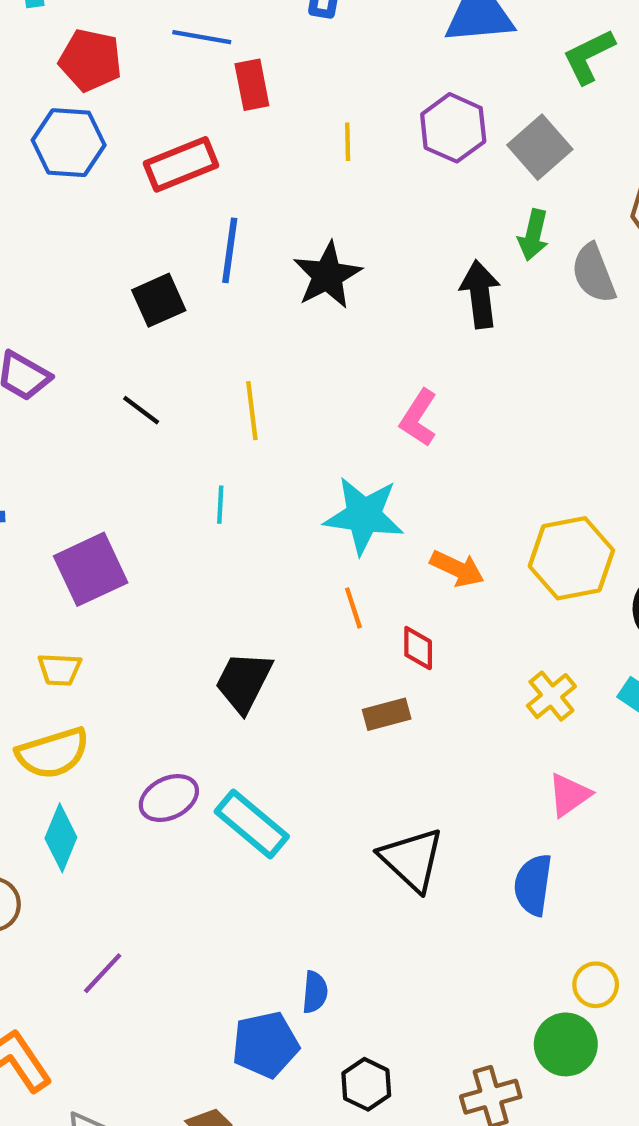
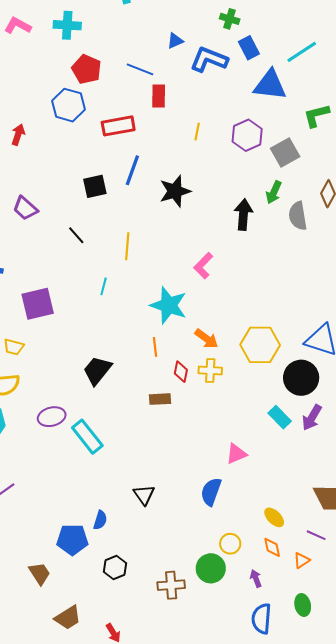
yellow cross: (551, 696) -> (210, 370), moved, turned 30
black triangle: (412, 859) -> (144, 495), moved, size x0.7

